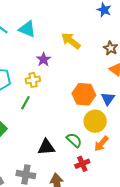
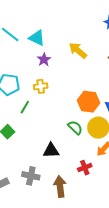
purple star: (44, 59) -> (44, 60), moved
green line: (25, 103) -> (25, 107), moved
green semicircle: (74, 140) -> (75, 128), moved

